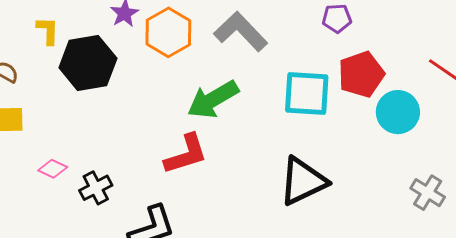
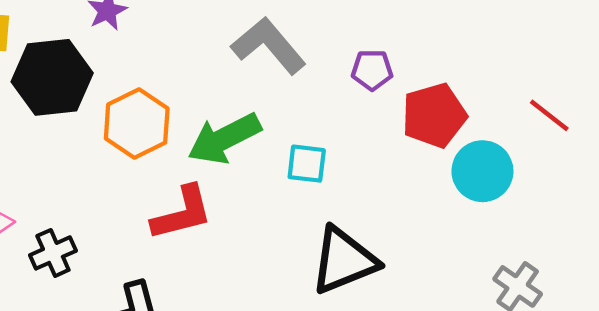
purple pentagon: (337, 18) -> (372, 70), moved
orange hexagon: (168, 32) -> (137, 123), moved
cyan square: (307, 94) -> (307, 164), moved, size x0.6

